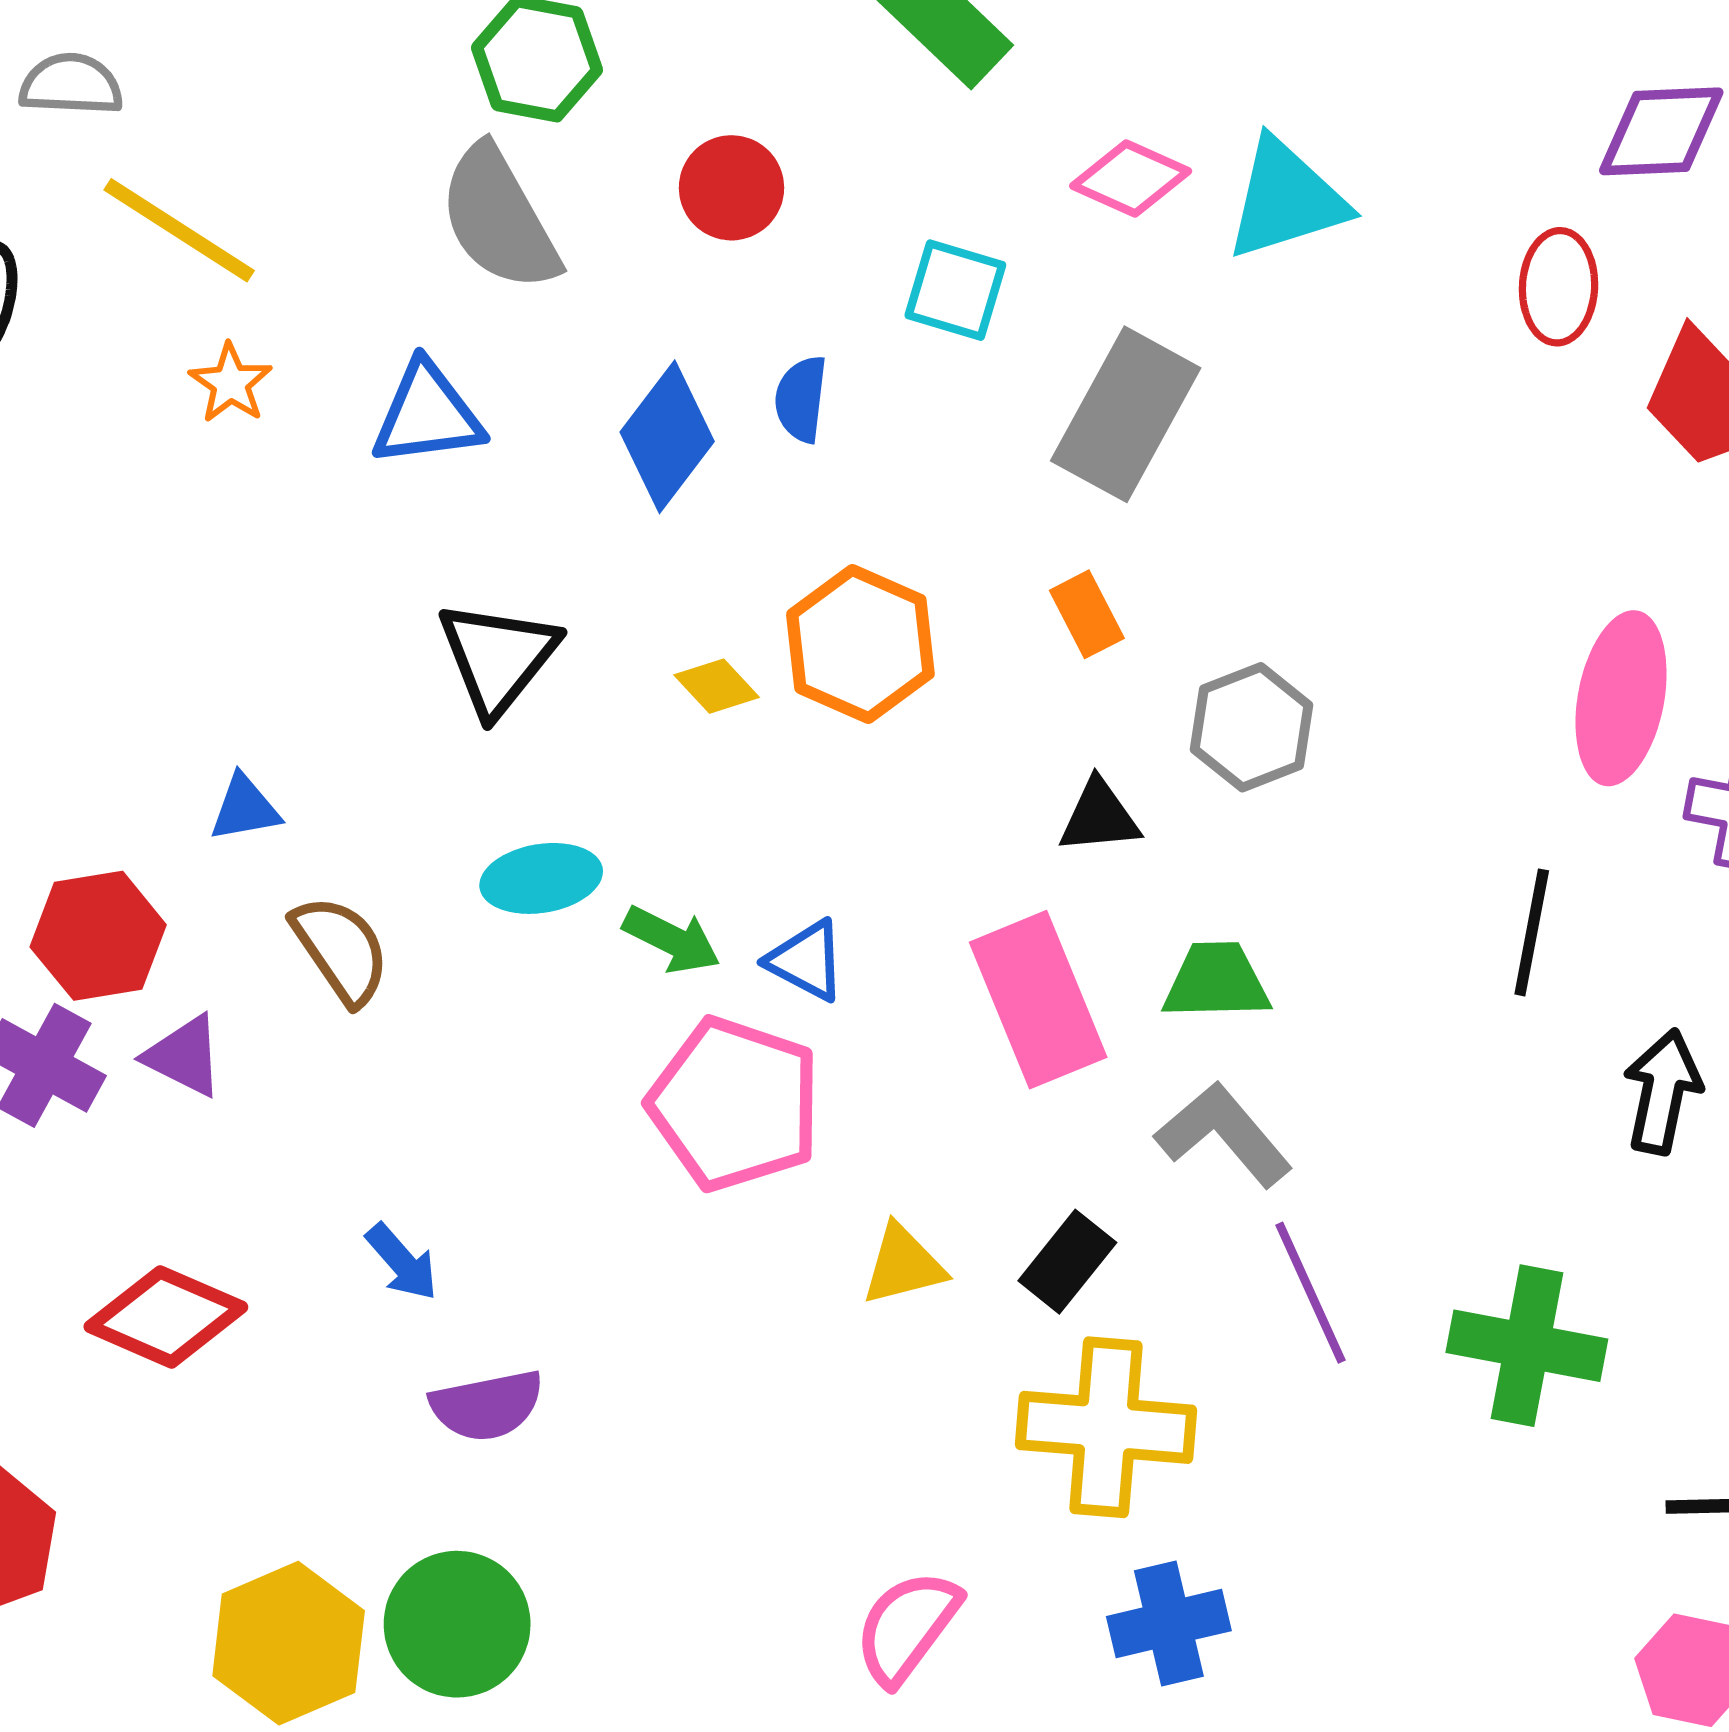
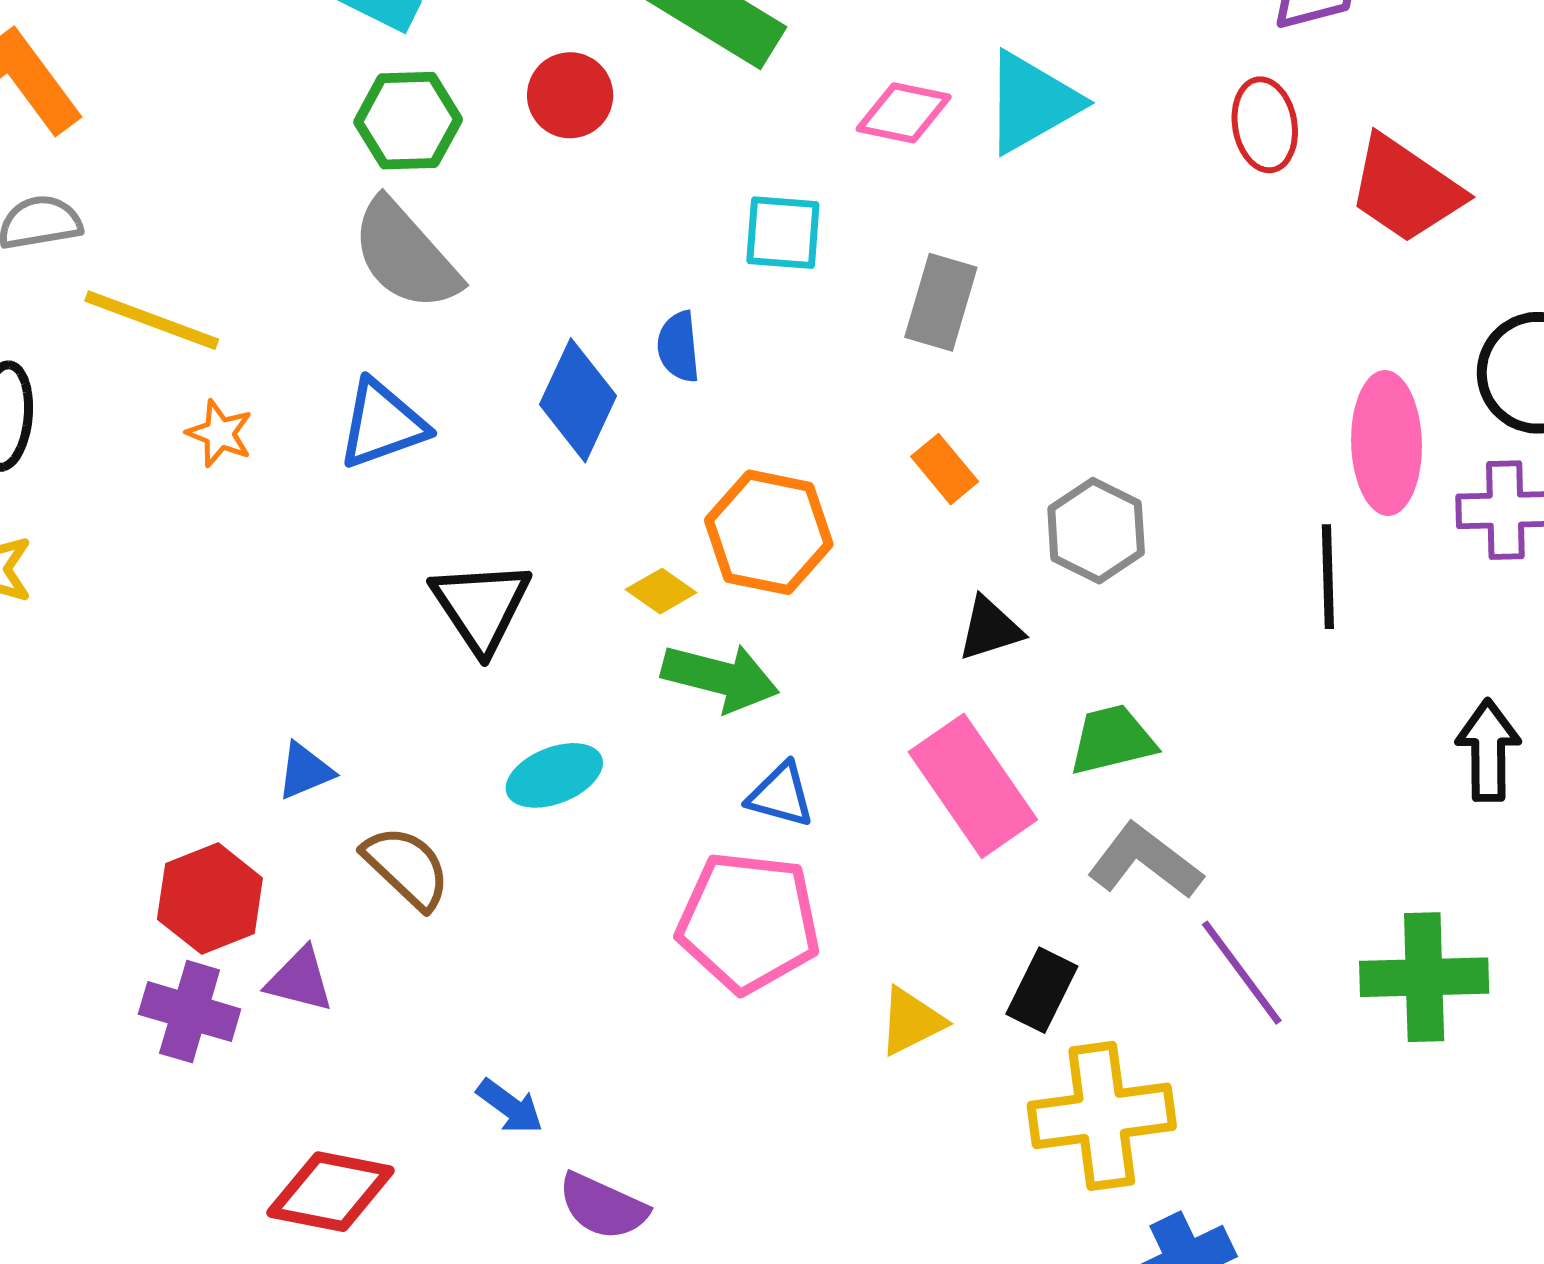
red circle: (731, 188) -> (570, 95), moved
gray rectangle: (1126, 414) -> (941, 302), size x0.7
black line: (1532, 932) -> (1328, 577), moved
green arrow: (672, 940) -> (720, 677), moved, size x1.4
purple semicircle: (487, 1405) -> (603, 1206), turned 48

